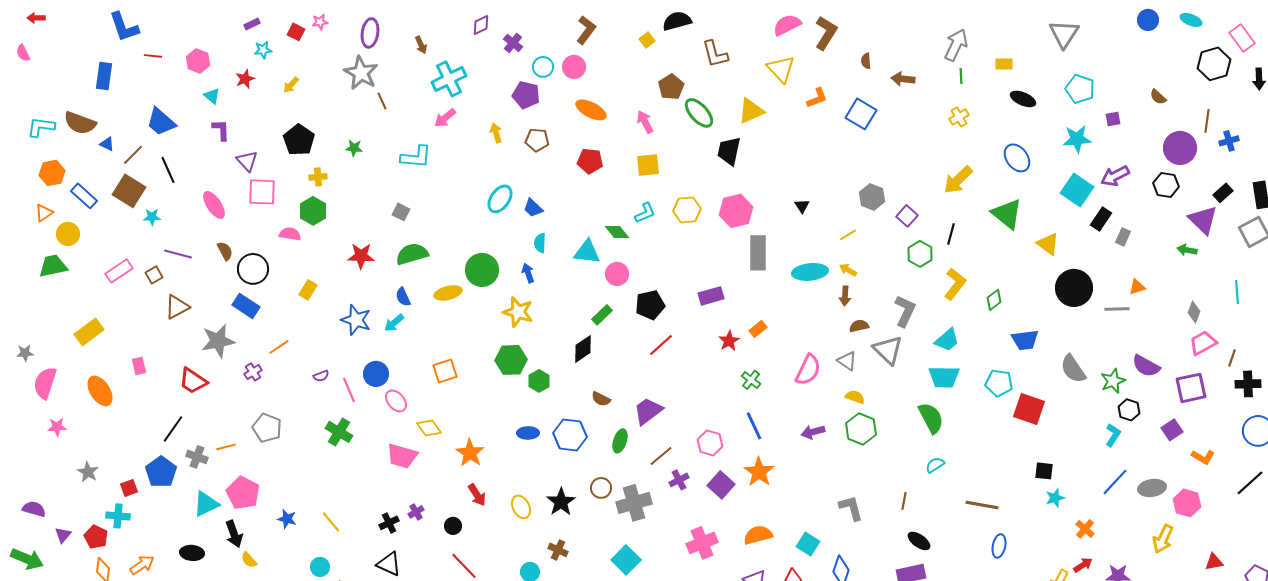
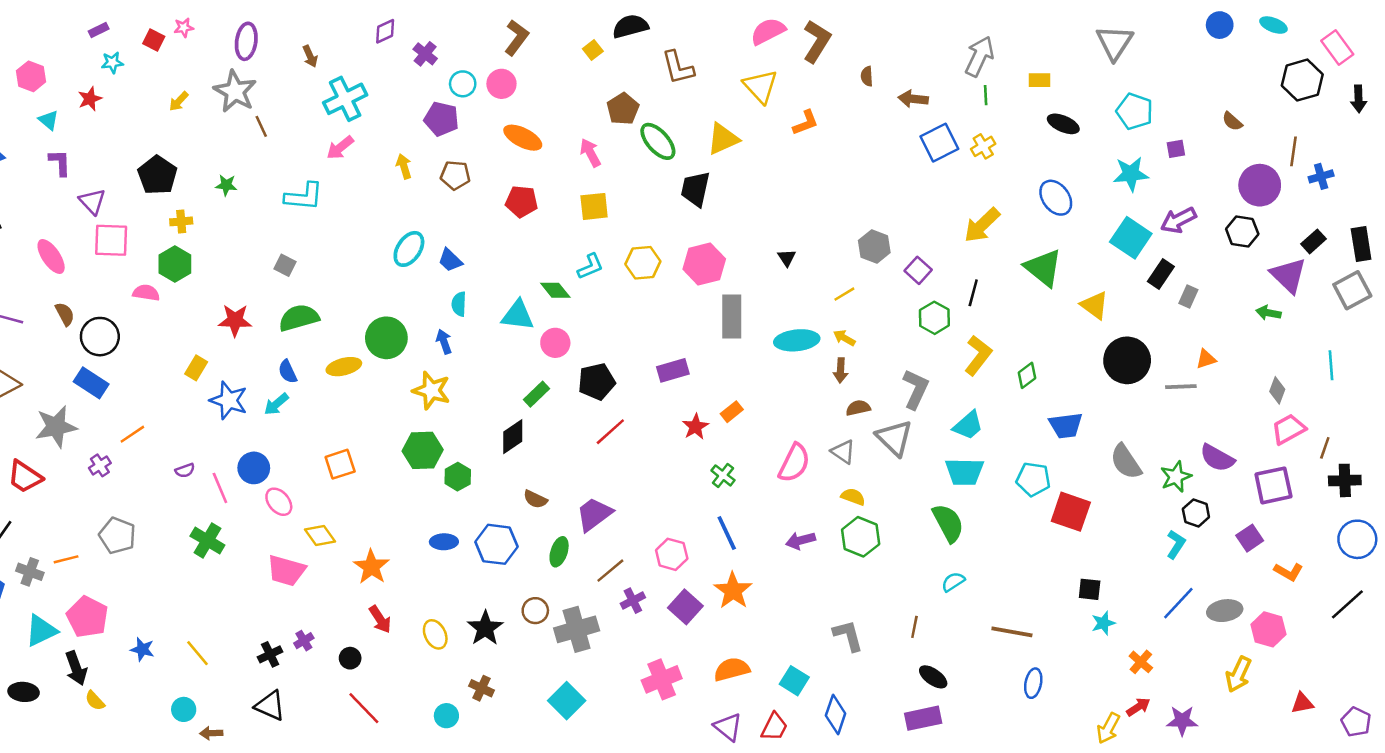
yellow arrow: (291, 85) -> (179, 101), moved
blue square: (861, 114) -> (939, 143), moved, turned 32
yellow rectangle: (308, 290) -> (196, 368), moved

